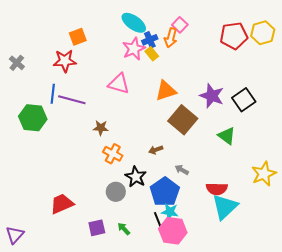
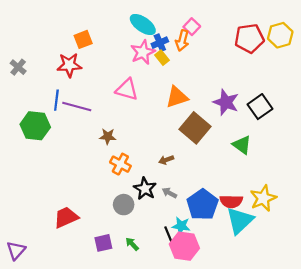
gray arrow: (182, 170) -> (169, 193), moved
yellow star: (264, 174) -> (263, 198), moved
blue pentagon: (165, 192) -> (202, 205), moved

